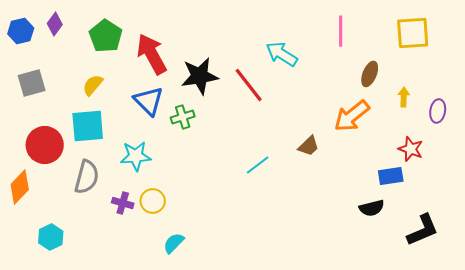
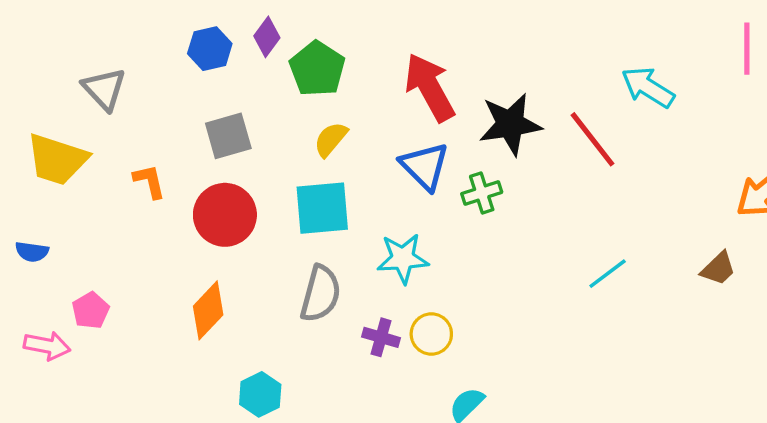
green pentagon: (106, 36) -> (317, 69), moved
red circle: (45, 145) -> (225, 215), moved
brown trapezoid: (309, 146) -> (718, 269), moved

